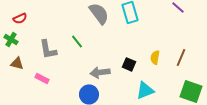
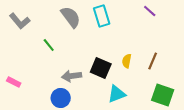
gray L-shape: (48, 49) -> (20, 21), moved, turned -30
black square: (129, 64) -> (101, 68), size x1.5

